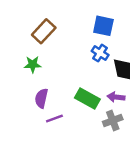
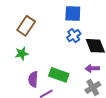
blue cross: (100, 53) -> (74, 36), turned 32
green rectangle: (87, 99) -> (59, 75), moved

